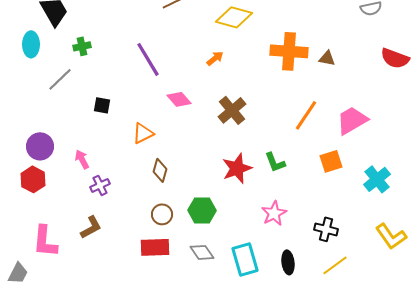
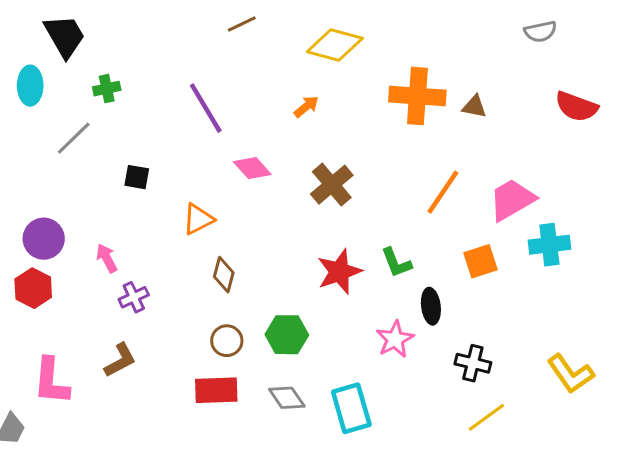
cyan cross: (377, 179) -> (549, 245), moved, turned 32
black ellipse: (288, 262) -> (431, 306), moved

